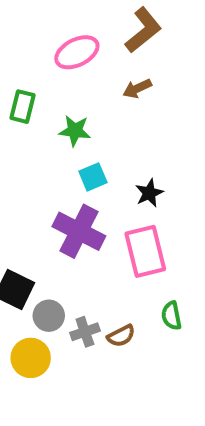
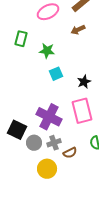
purple cross: (79, 231) -> (49, 117), moved
gray cross: (85, 332) -> (54, 143), moved
yellow circle: (31, 358) -> (47, 169), moved

